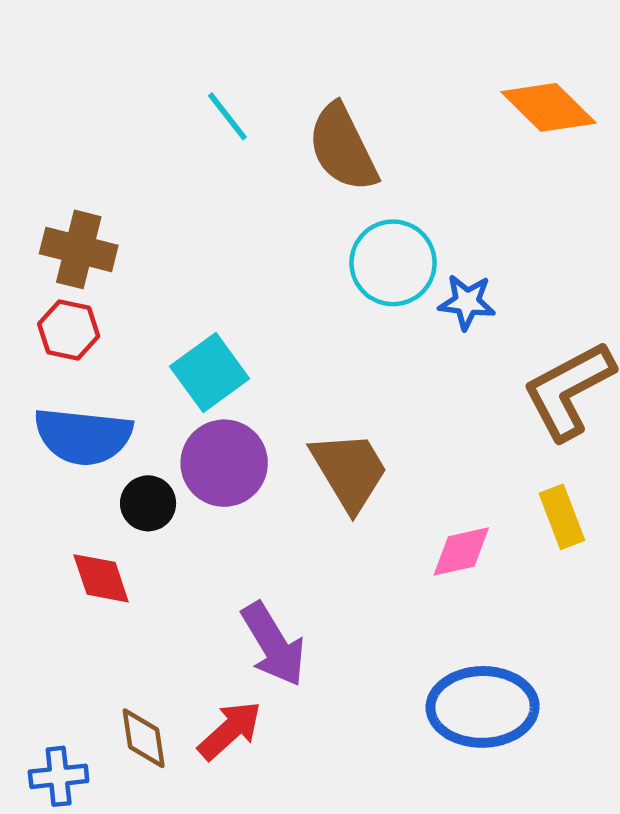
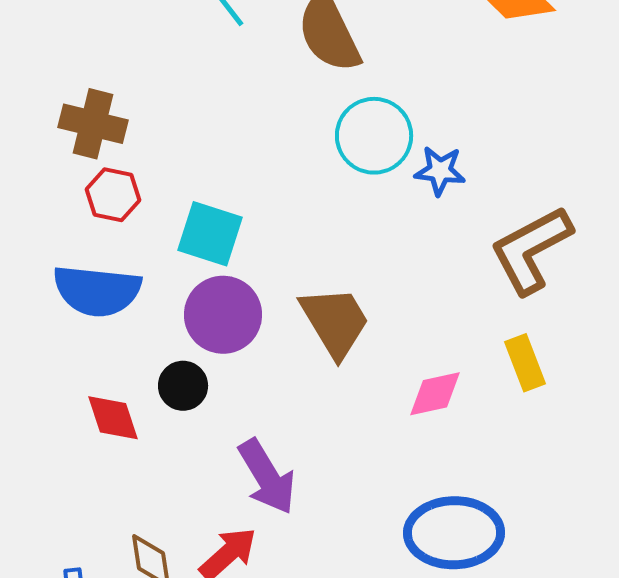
red hexagon: (69, 330) -> (113, 195), moved
cyan square: (210, 372) -> (210, 234), turned -36
black circle: (148, 503) -> (183, 386), moved

